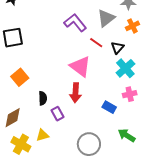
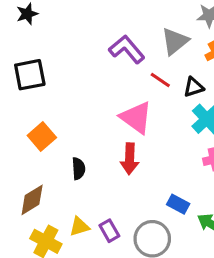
black triangle: (117, 48) -> (194, 87), turned 32
blue rectangle: (109, 107) -> (178, 204), moved
purple rectangle: (57, 114) -> (109, 231), moved

